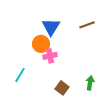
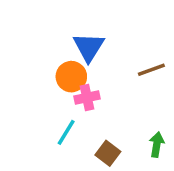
brown line: (87, 25) -> (151, 70), moved
cyan line: (20, 75) -> (66, 132), moved

